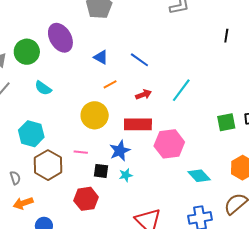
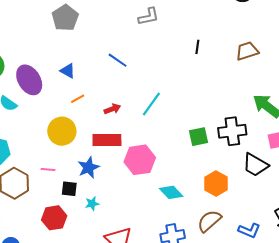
purple ellipse: (60, 38) -> (29, 80), moved
blue line: (139, 60) -> (118, 60), moved
cyan star: (126, 175) -> (92, 204), moved

